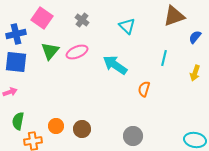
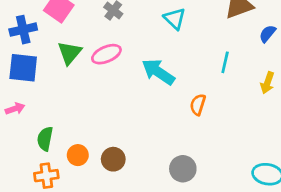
green semicircle: (18, 121) -> (45, 139), moved

